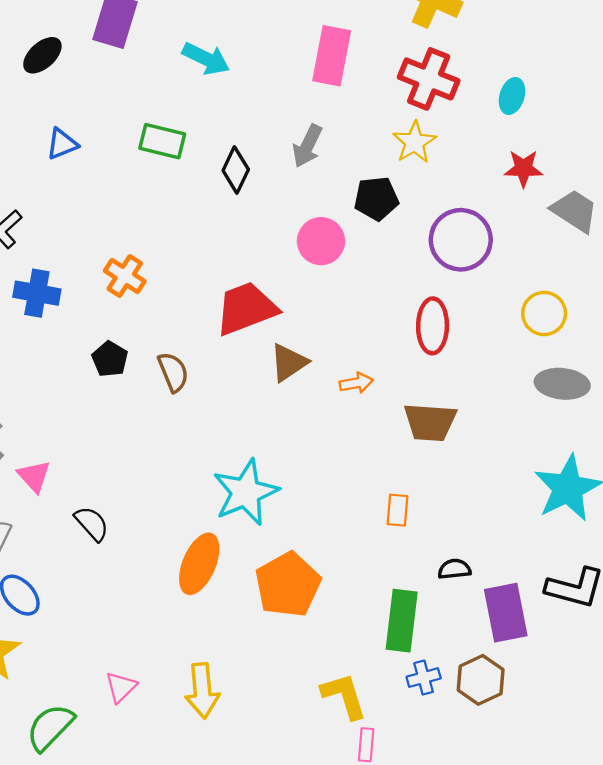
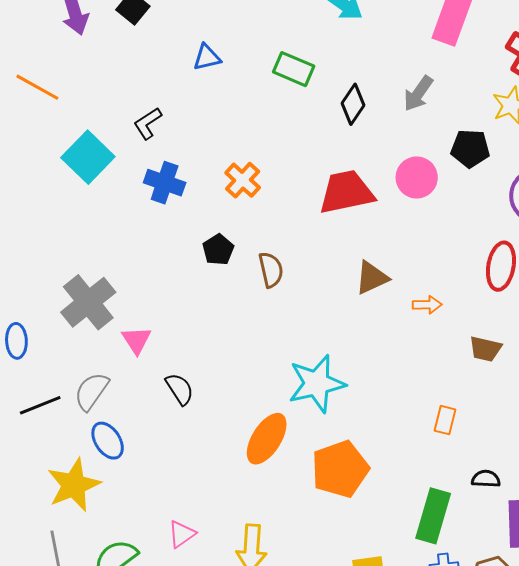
red trapezoid: (246, 308) -> (346, 192), moved
brown trapezoid: (430, 422) -> (485, 349), size x0.7

